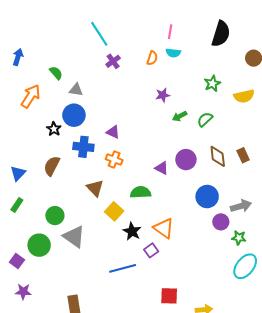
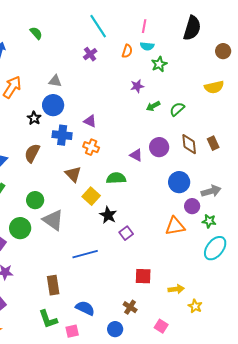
cyan line: (99, 34) -> (98, 26), moved
green semicircle: (56, 73) -> (36, 33), moved
green star: (212, 83) -> (159, 64), moved
orange triangle: (164, 228) -> (175, 226), moved, turned -45
blue line: (123, 268) -> (85, 254), moved

